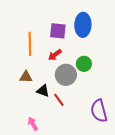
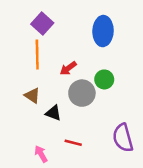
purple square: (58, 31) -> (42, 24), moved, turned 36
brown triangle: (26, 77) -> (32, 96), turned 32
red line: (59, 100) -> (73, 143), moved, turned -40

